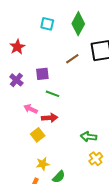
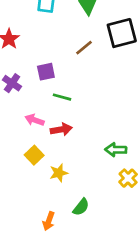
yellow square: (38, 135) -> (34, 155), moved
yellow star: (43, 164) -> (59, 173), moved

